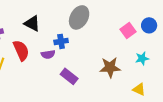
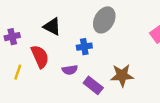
purple semicircle: (48, 54) -> (70, 70), moved
brown star: (110, 67) -> (122, 75), moved

